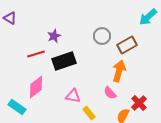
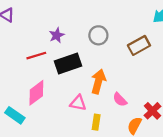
gray circle: (102, 36) -> (98, 35), moved
orange arrow: (119, 71) -> (98, 82), moved
yellow rectangle: (89, 113) -> (96, 122), turned 48

